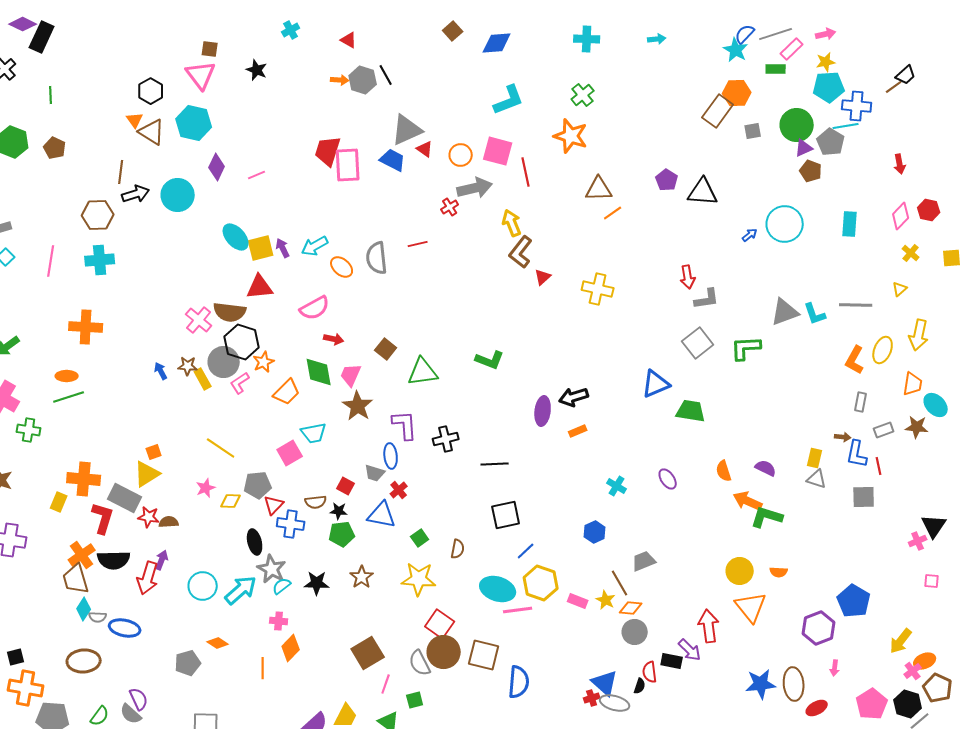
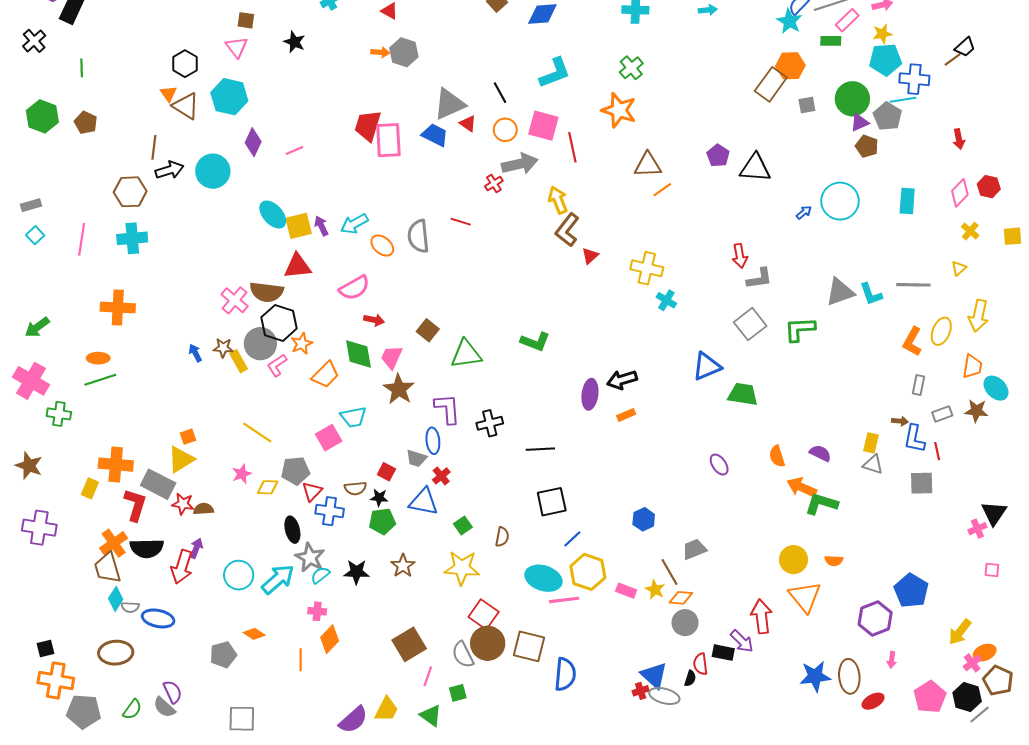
pink triangle: (201, 75) -> (237, 47), size x0.7
black line: (386, 75) -> (500, 93), moved
red line: (418, 244) -> (461, 222), turned 30
cyan cross: (617, 486) -> (666, 300), moved

